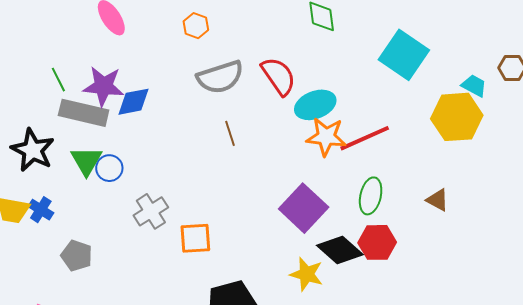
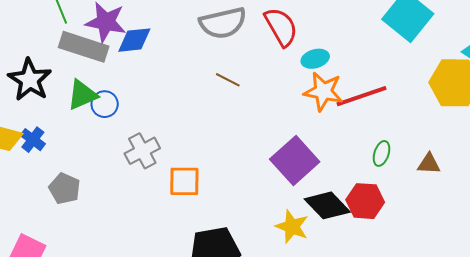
cyan ellipse: (315, 105) -> (315, 59), size x0.7
brown line: (230, 133) -> (228, 80), turned -50
green triangle: (86, 161) -> (82, 95), turned 32
green ellipse: (371, 196) -> (382, 153), moved, size x0.7
brown triangle: (438, 200) -> (429, 164), turned -30

